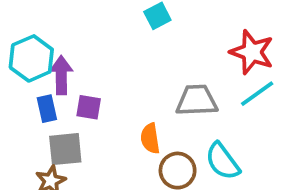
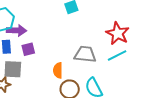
purple arrow: (61, 75) -> (17, 30), turned 84
purple square: (89, 107) -> (28, 49), turned -32

